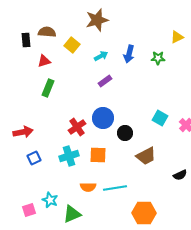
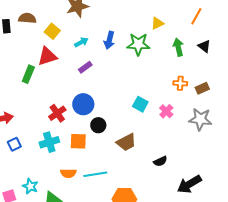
green star: (158, 58) -> (138, 44), size x1.6
red triangle: (44, 61) -> (47, 56), moved, size x1.5
black circle: (125, 133) -> (98, 125), moved

